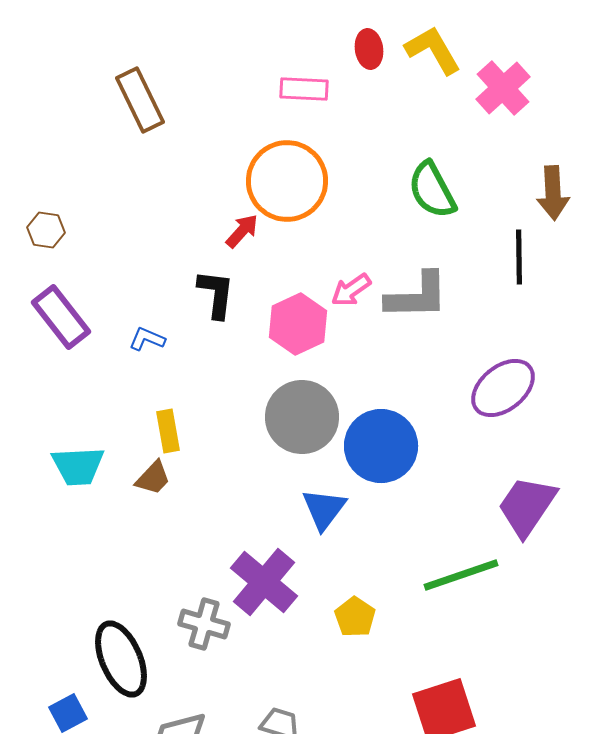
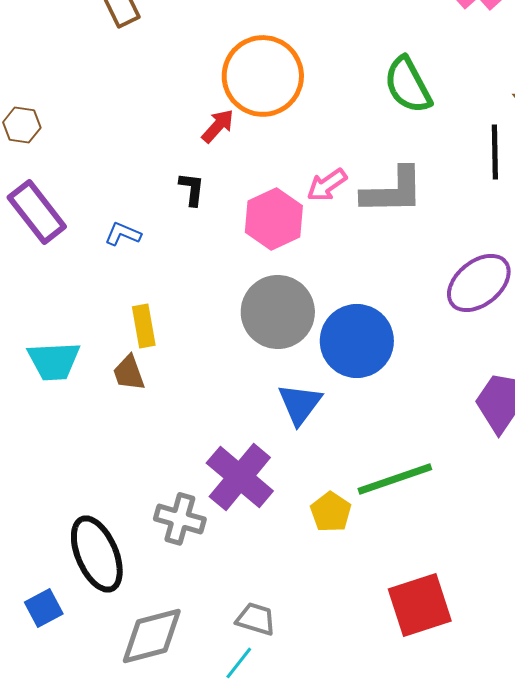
black L-shape: (216, 294) -> (192, 189), size x0.7
brown trapezoid: (153, 478) -> (129, 373), turned 117
green line: (461, 575) -> (395, 479), moved

